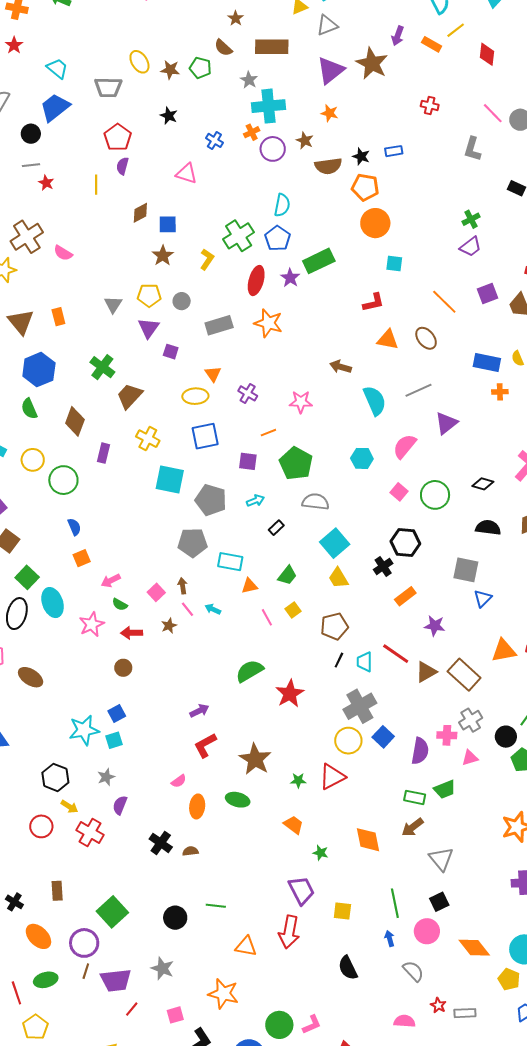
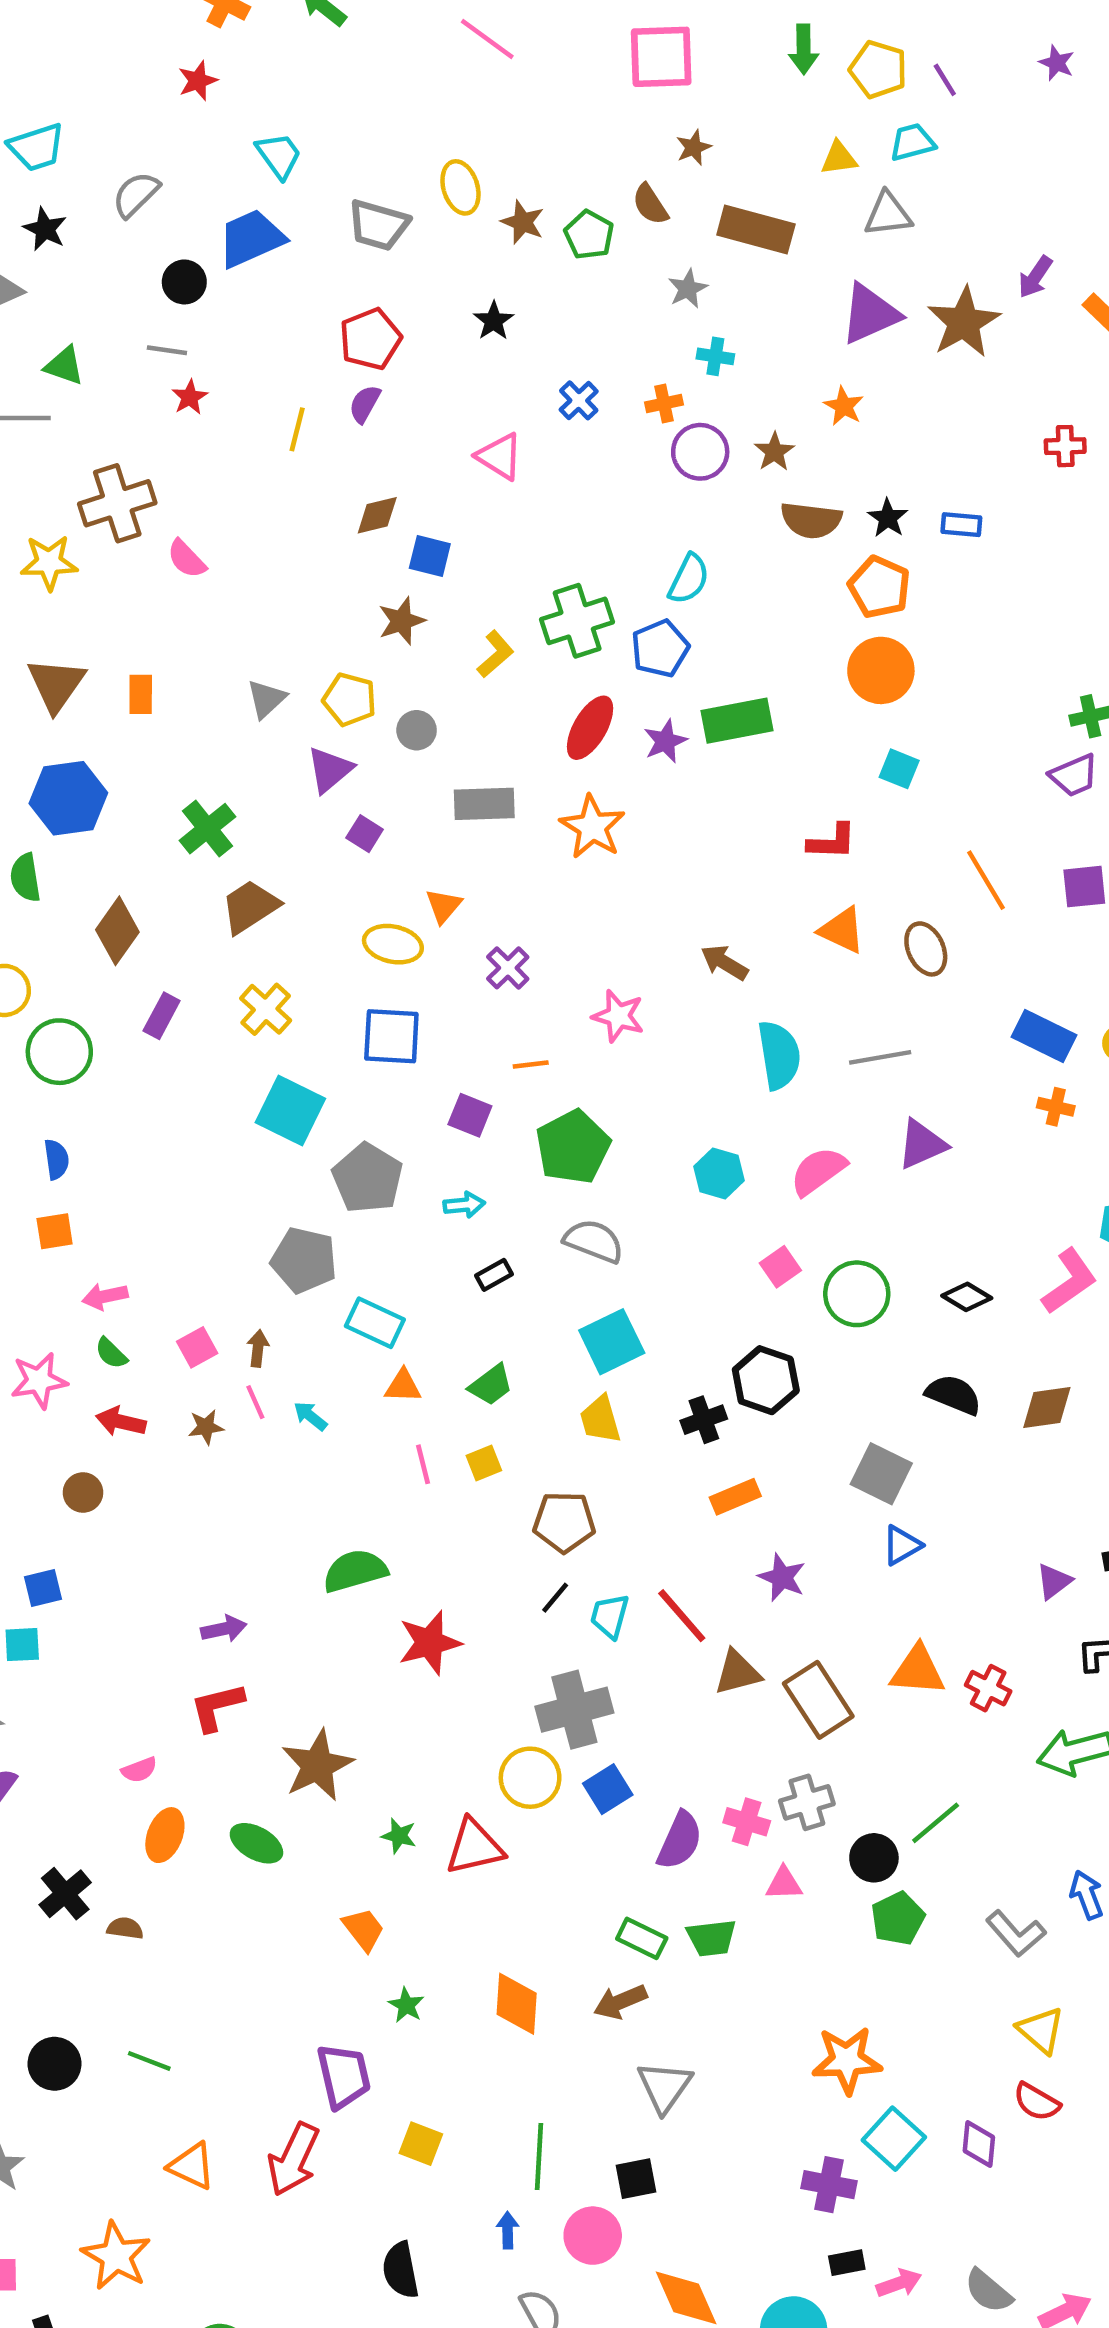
red cross: (430, 105) -> (1065, 446), turned -30
cyan cross: (269, 106) -> (715, 356), size x0.5

